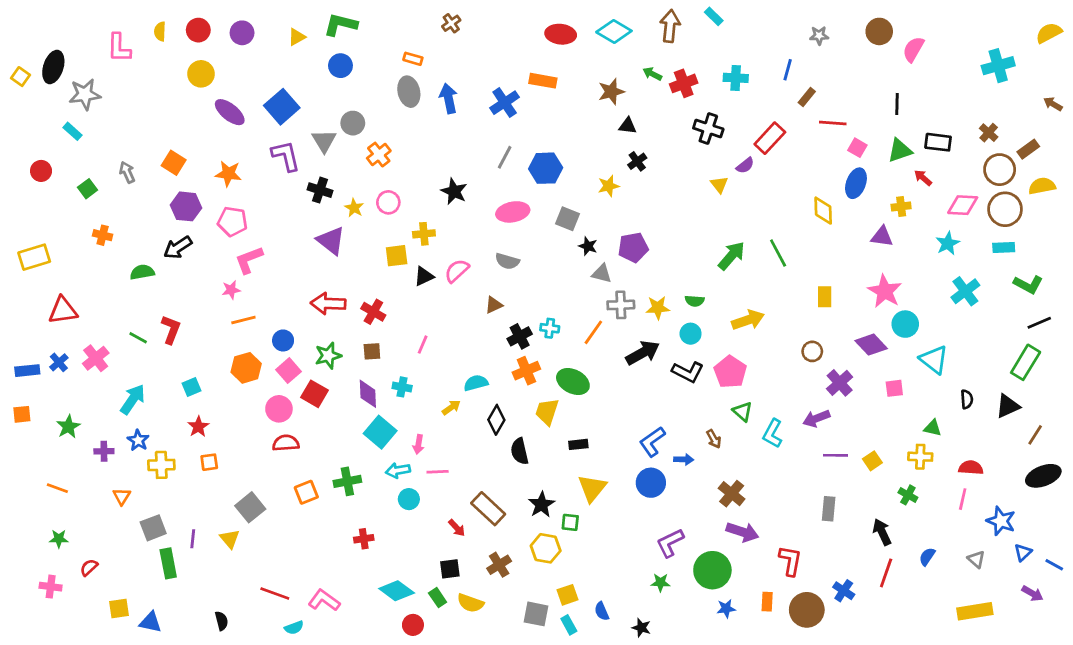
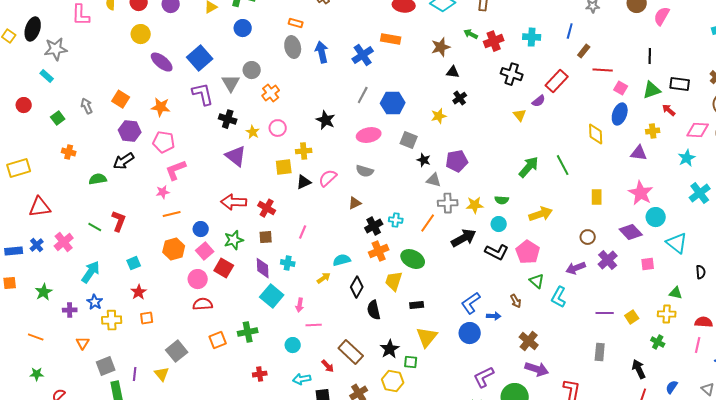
purple arrow: (816, 418) -> (576, 268), moved
cyan arrow: (398, 470) -> (302, 379), moved

